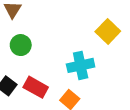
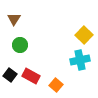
cyan cross: (81, 65) -> (80, 60), moved

